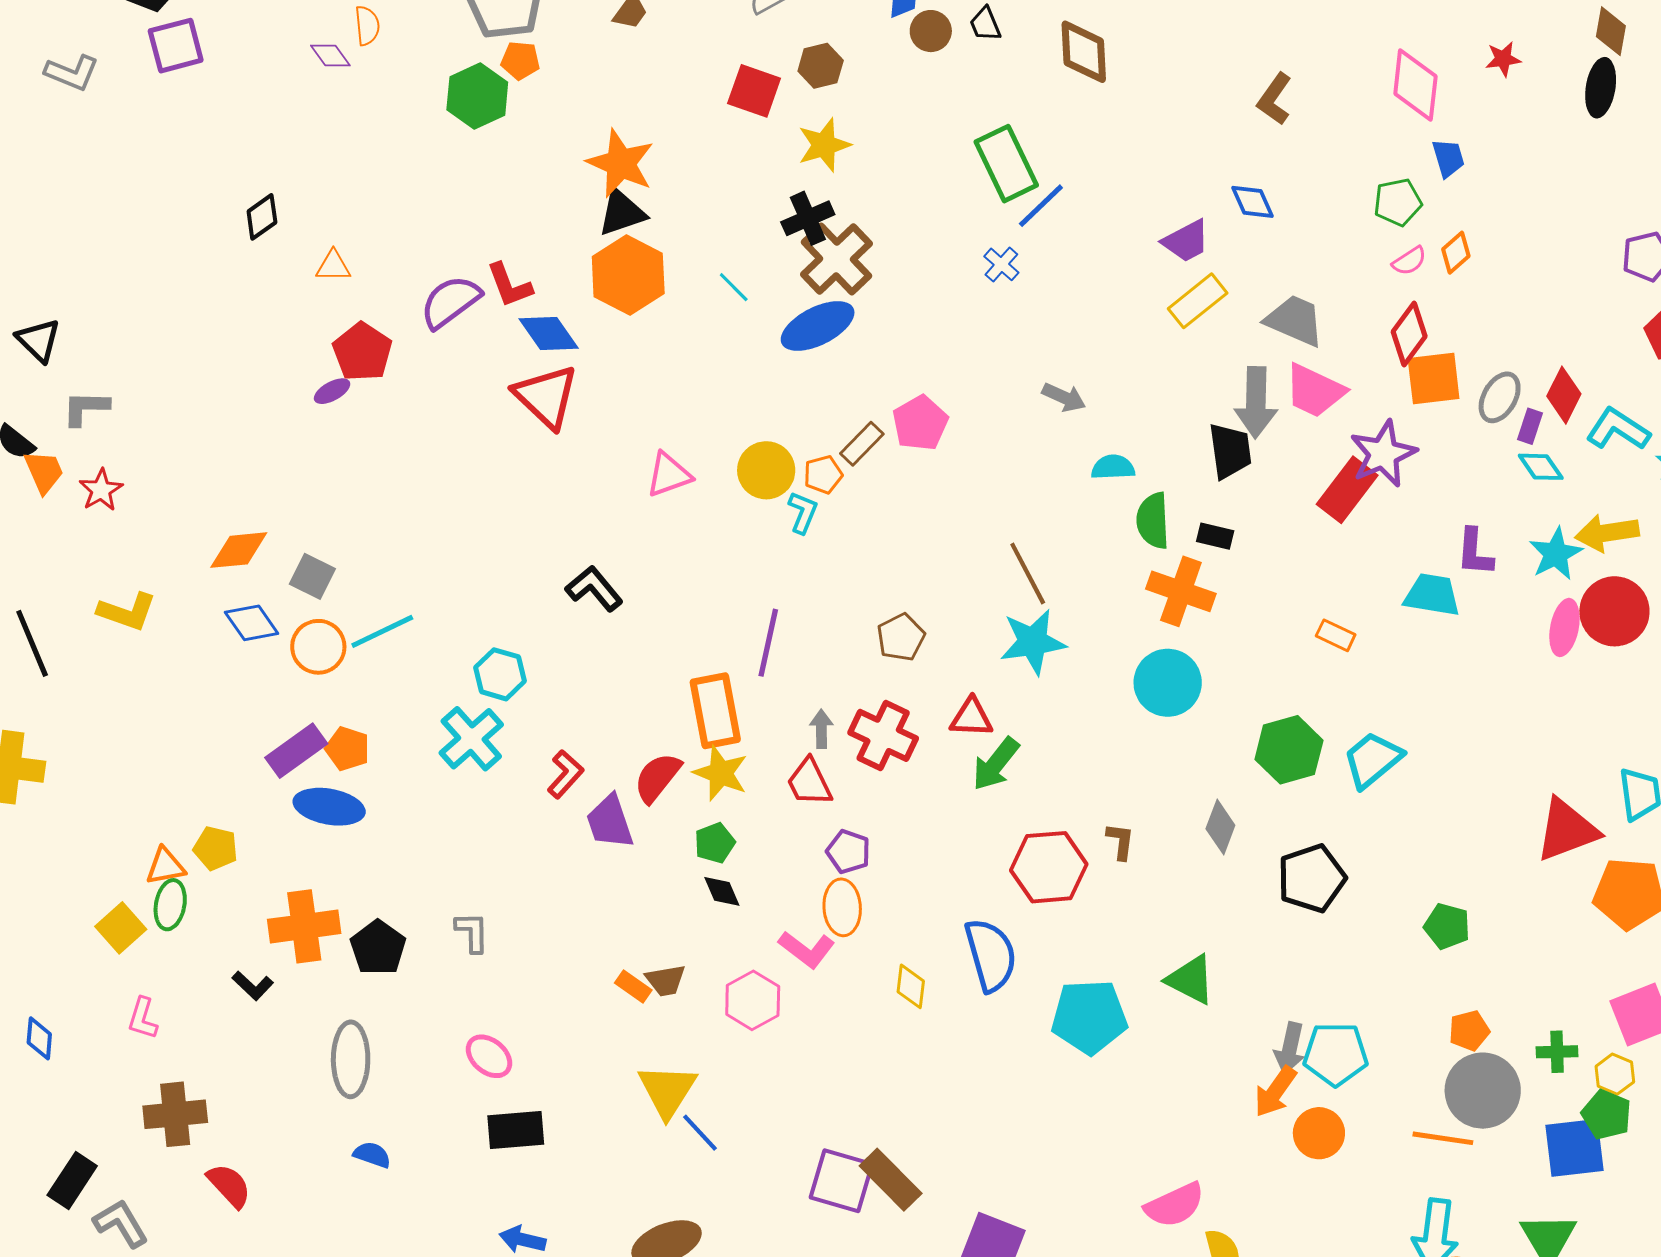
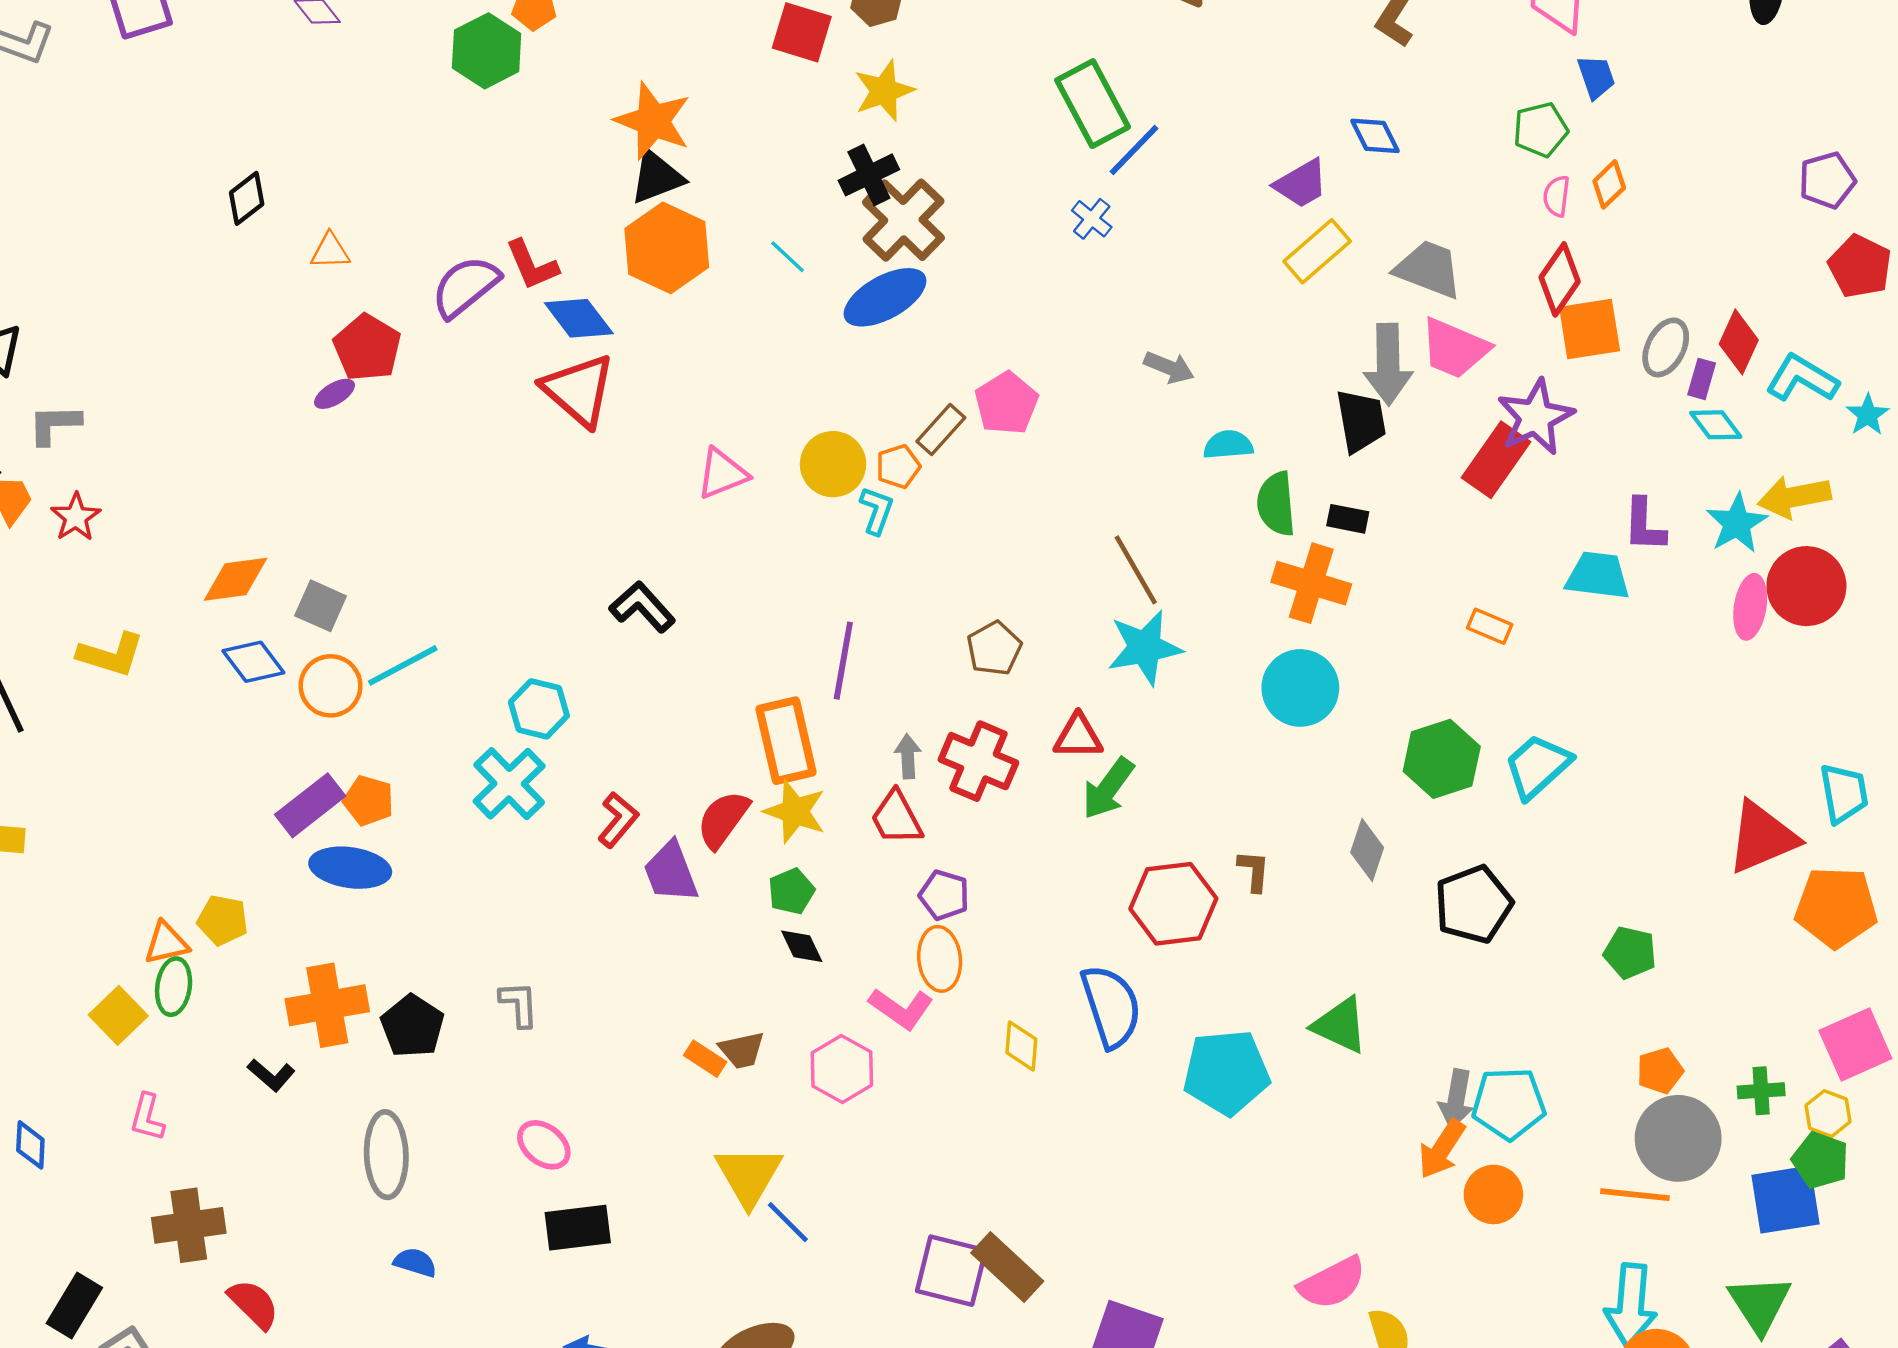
pink semicircle: (1409, 261) -> (1557, 196), turned 132

